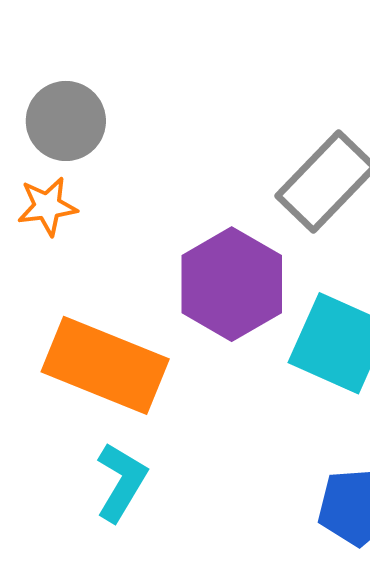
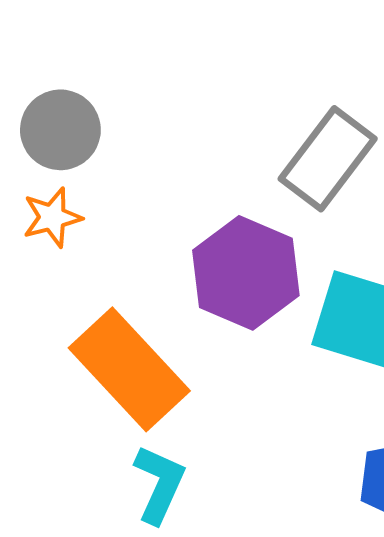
orange rectangle: (105, 365) -> (129, 369), turned 32

